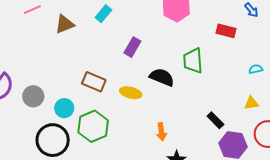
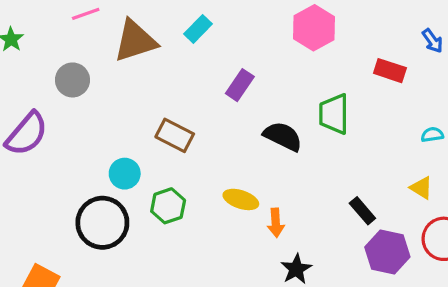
brown triangle: (65, 24) -> (135, 41), size x1.4
yellow ellipse: (131, 93) -> (241, 199), moved
gray circle: (33, 96) -> (72, 80), moved
yellow triangle: (251, 103) -> (421, 188), turned 35
green hexagon: (93, 126) -> (168, 206), size x0.7

